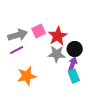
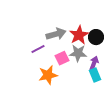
pink square: (39, 31) -> (62, 58), moved
gray arrow: (18, 35) -> (56, 34), moved
black circle: (75, 49) -> (96, 37), moved

